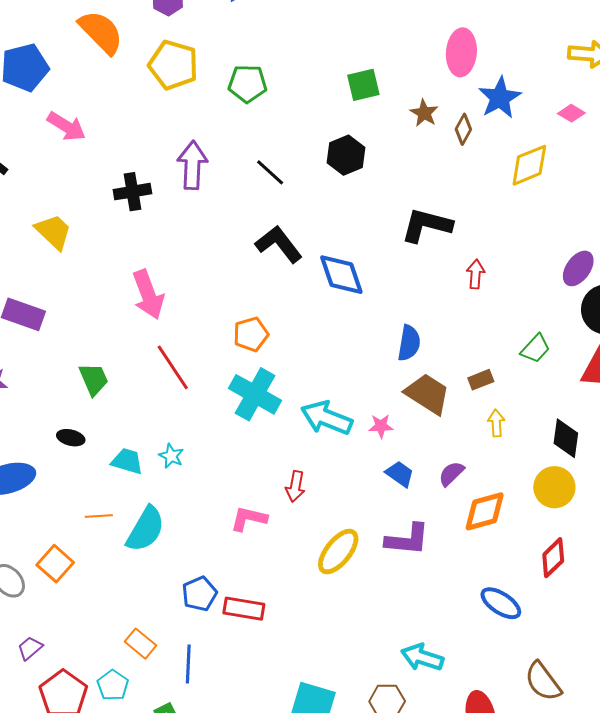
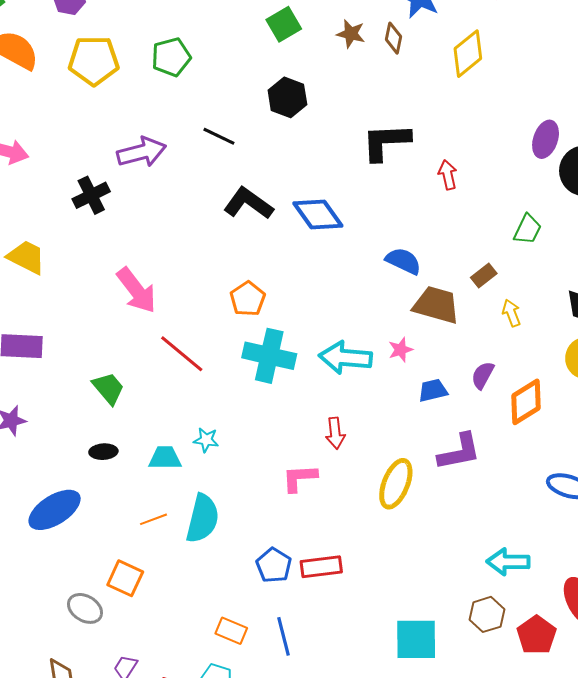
purple arrow: (192, 165) -> (142, 152), turned 90
blue semicircle: (409, 343) -> (403, 261), turned -57
blue trapezoid: (400, 474) -> (433, 391), turned -32

